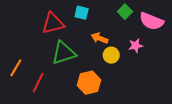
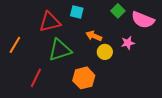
orange line: (16, 68) -> (15, 45), moved

